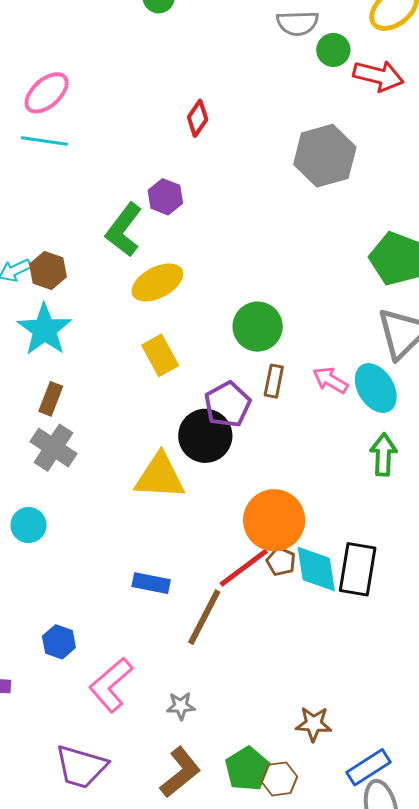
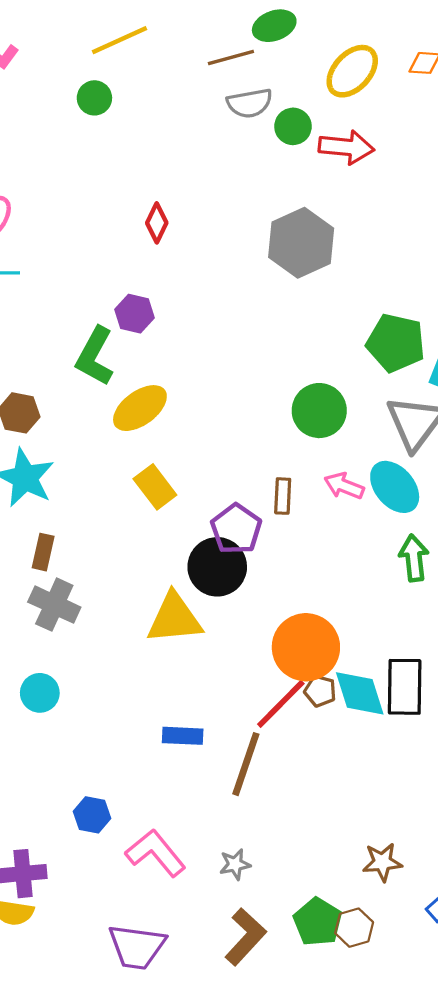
green circle: (258, 327) -> (319, 411), moved
pink L-shape: (111, 685) -> (156, 853), turned 100

